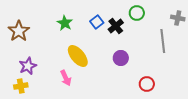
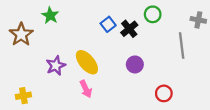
green star: (65, 23) -> (50, 15), moved
purple star: (28, 66) -> (56, 66), moved
pink arrow: (66, 78) -> (86, 89), moved

